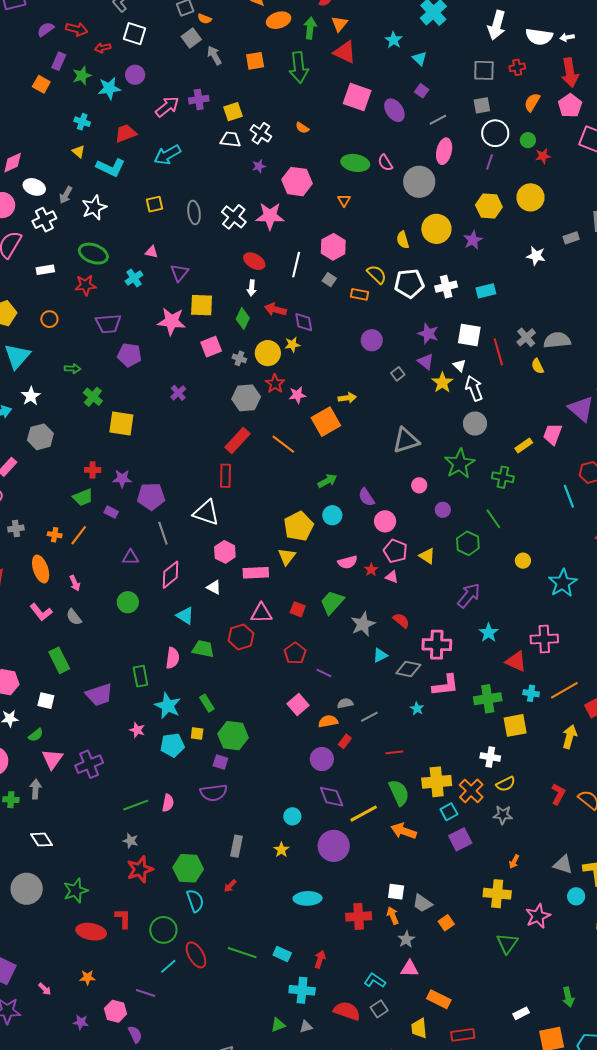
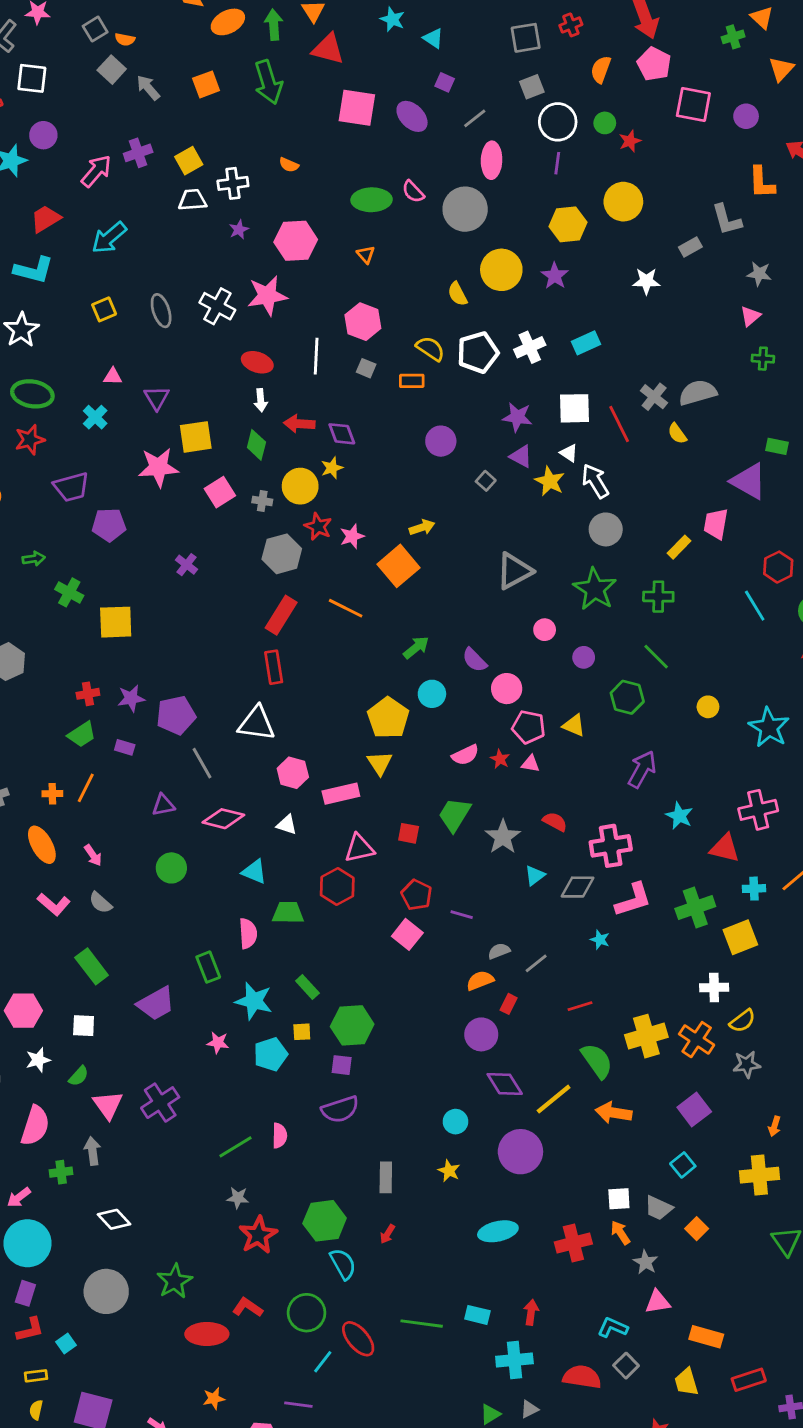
white cross: (261, 133) -> (233, 183), turned -30
pink diamond: (170, 575) -> (223, 819), turned 64
pink square: (298, 705) -> (407, 934), moved
cyan square: (449, 812) -> (683, 1165), moved
red L-shape: (123, 919) -> (248, 1307), turned -45

